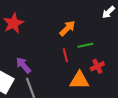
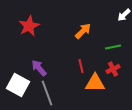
green line: (85, 45) -> (113, 47), moved
red line: (65, 55) -> (81, 66), moved

